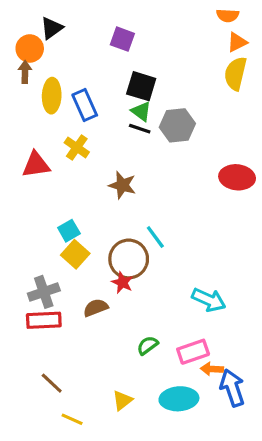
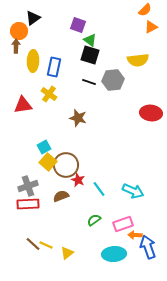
orange semicircle: (228, 15) -> (145, 10), turned -48
yellow semicircle: (235, 74) -> (138, 60), moved, turned -110
blue rectangle: (85, 105) -> (54, 67), turned 36
green triangle: (141, 111) -> (90, 40), moved
cyan line: (155, 237) -> (99, 189), moved
brown circle: (129, 259) -> (66, 165), moved
yellow triangle: (122, 400) -> (67, 253), moved
yellow line: (72, 419) -> (46, 245), moved

